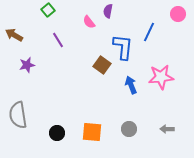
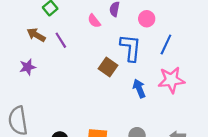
pink circle: (178, 14) -> (147, 19), moved
blue line: (149, 32) -> (166, 44), moved
brown arrow: (14, 35) -> (36, 35), moved

